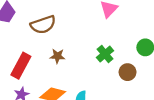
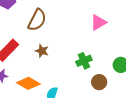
brown semicircle: (43, 25) -> (37, 20), turned -60

